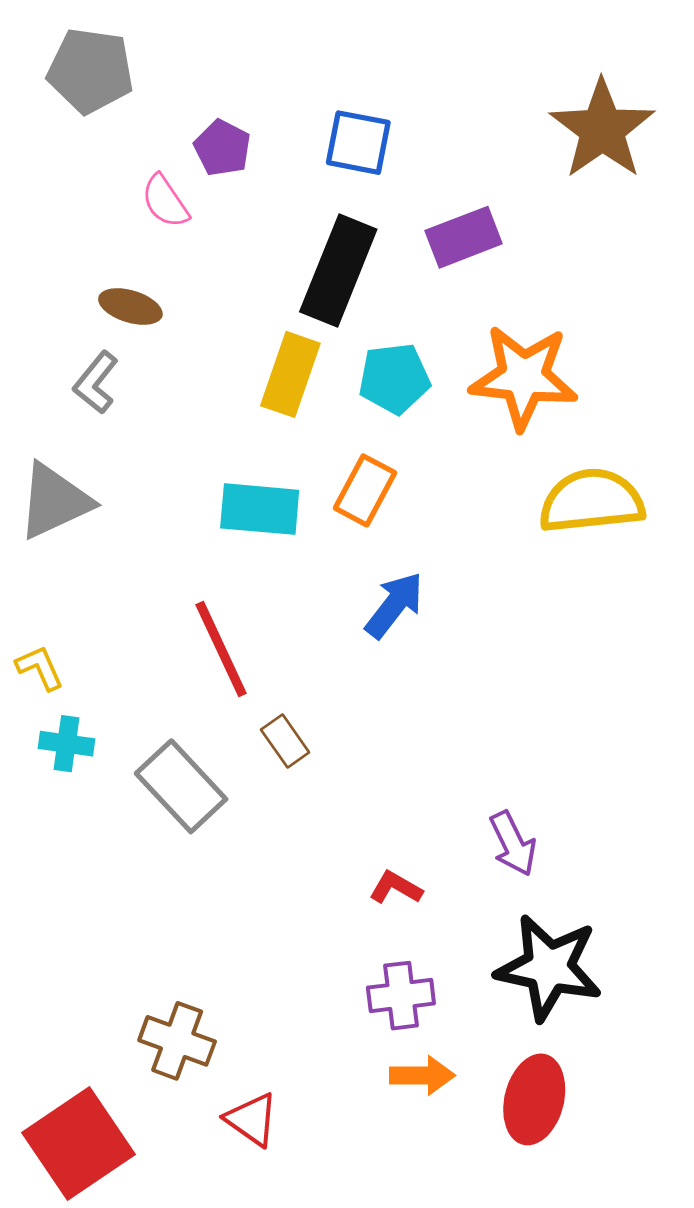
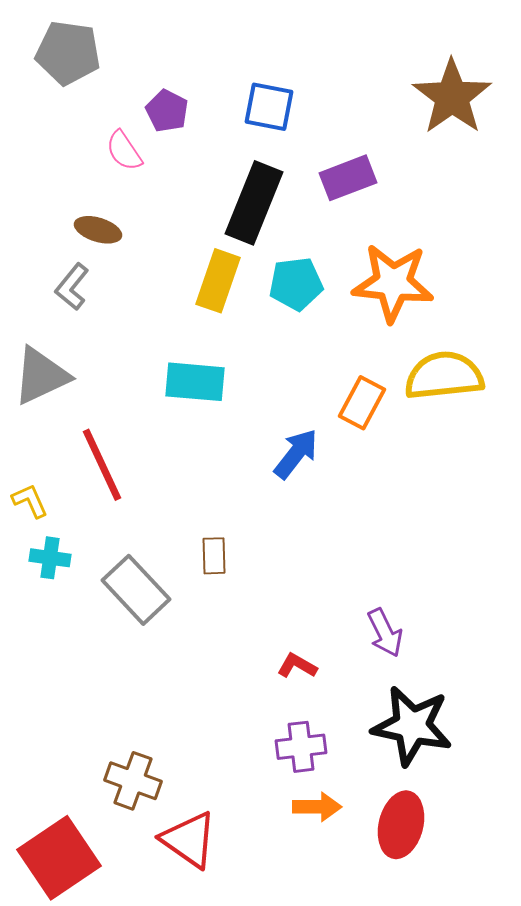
orange rectangle: (365, 490) -> (362, 403), moved
red line: (221, 649) -> (102, 465), moved
brown rectangle: (285, 741) -> (214, 556), turned 33
red triangle: (252, 1119) -> (189, 840), size x1.4

